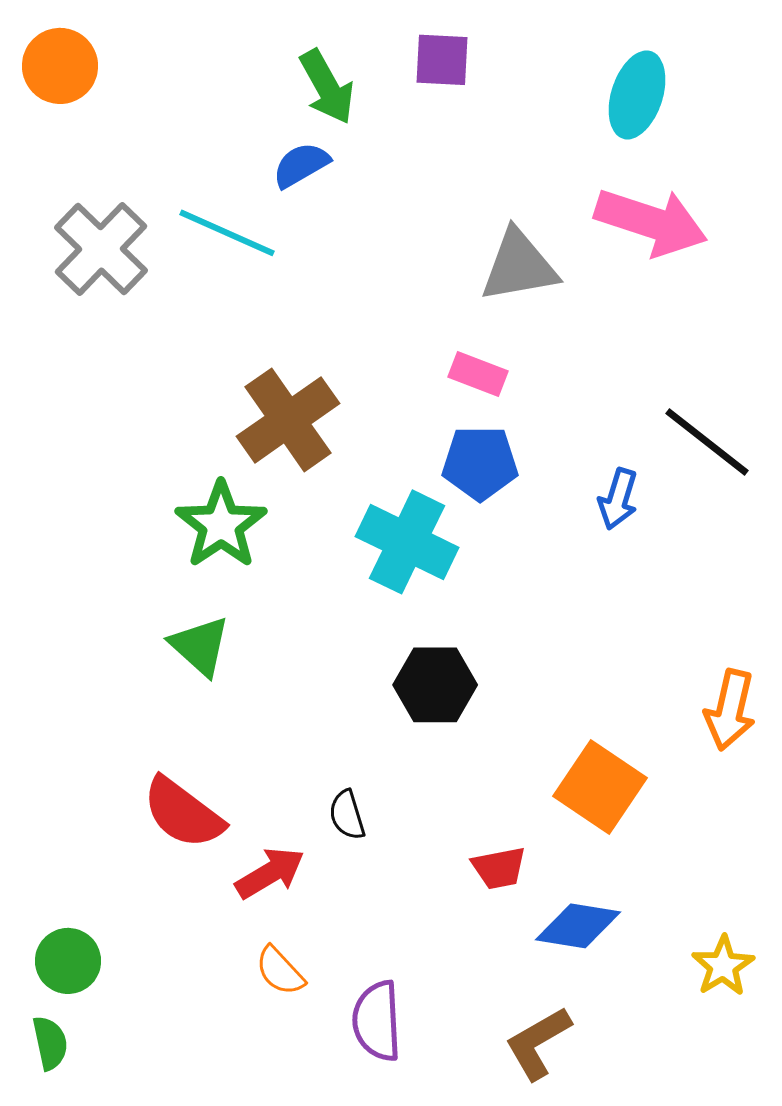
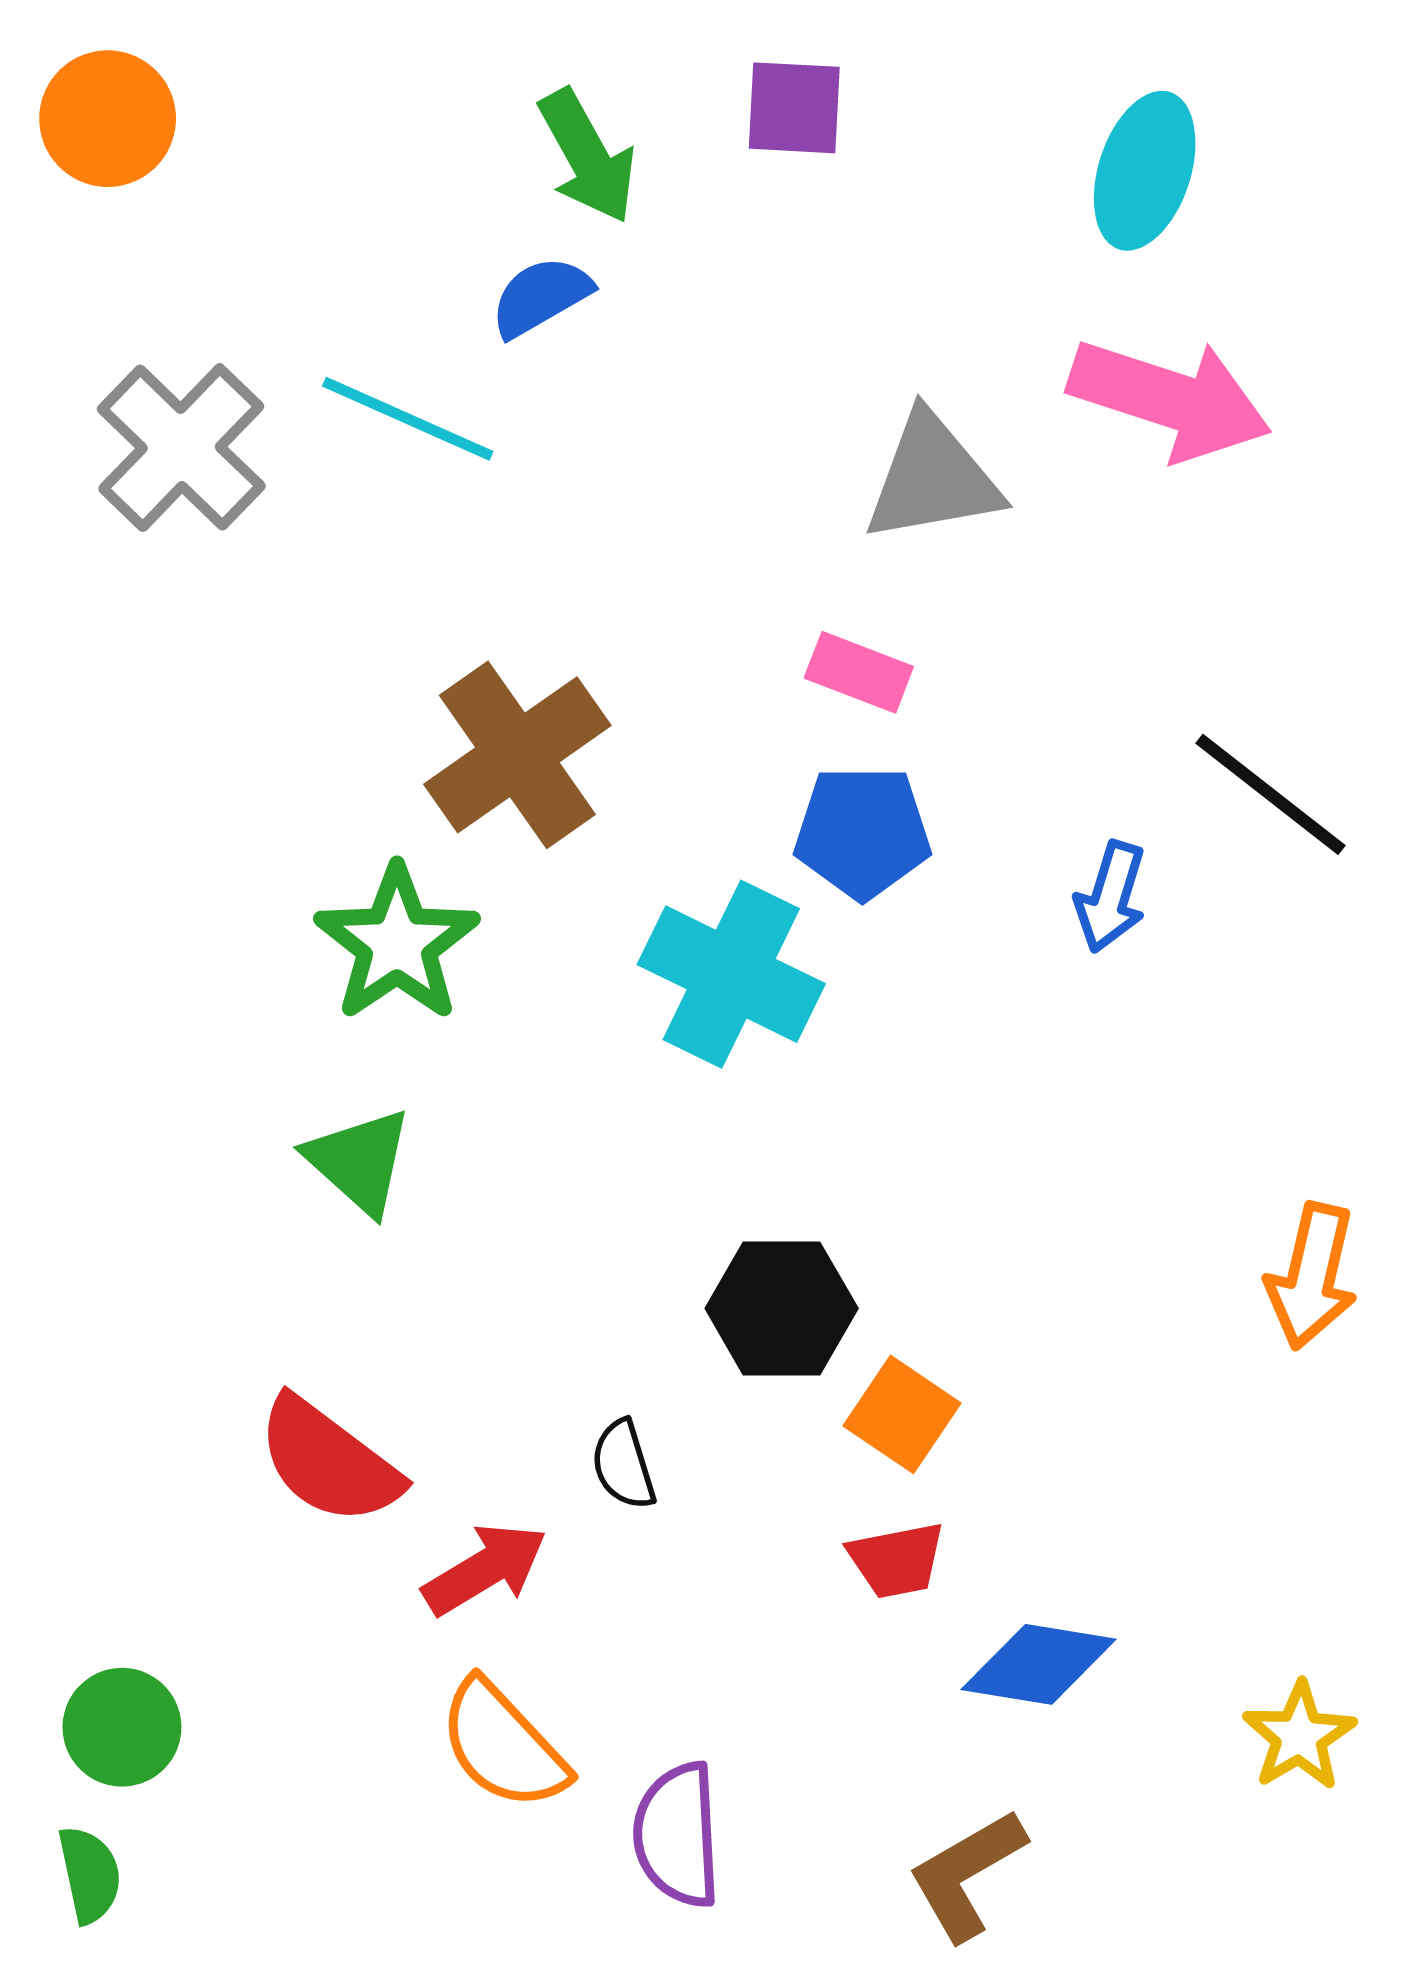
black hexagon: (435, 685) -> (782, 1308), moved
orange square: (600, 787) -> (902, 1414), moved, size x0.7
orange semicircle: (280, 971) -> (503, 1745), size x1.5

